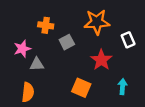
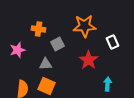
gray triangle: (37, 64) -> (46, 64), moved
orange square: (81, 88) -> (47, 86), moved

